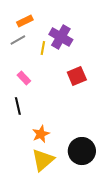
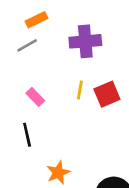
purple cross: (61, 37) -> (85, 41), turned -35
yellow line: (43, 48) -> (80, 90), moved

